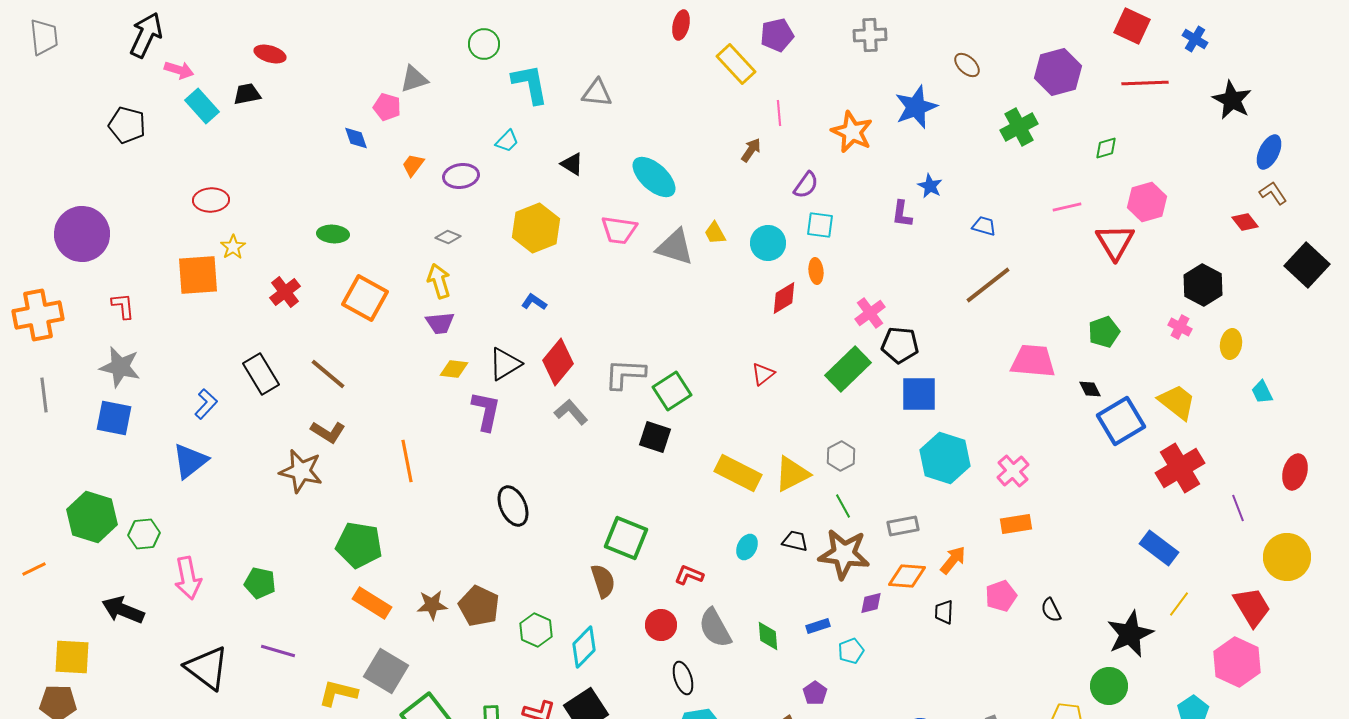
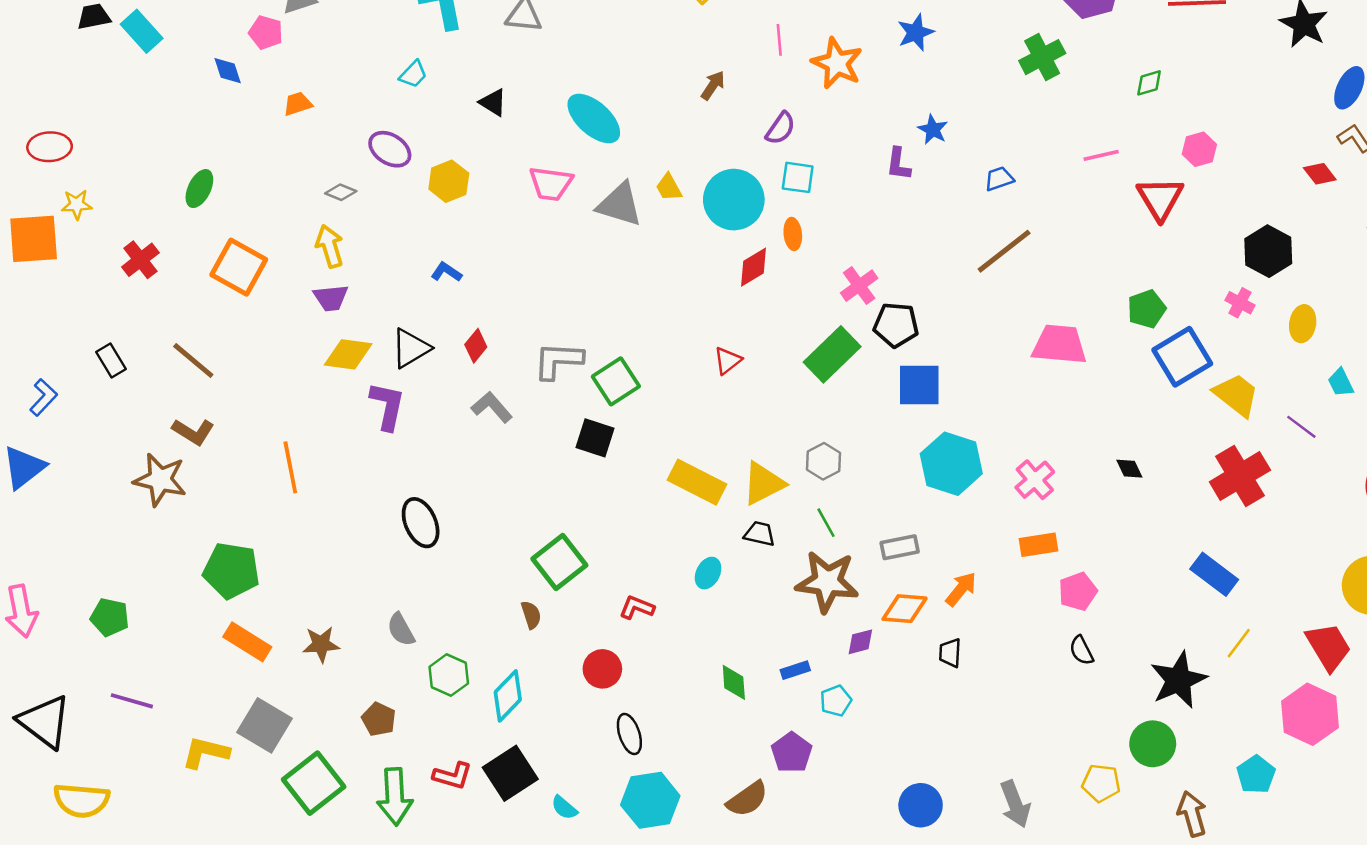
cyan rectangle: (202, 106) -> (142, 31), moved
blue star: (916, 107) -> (916, 33), size x0.7
pink line: (779, 113) -> (779, 40), moved
orange trapezoid: (413, 165) -> (298, 104), turned 35
purple ellipse: (461, 176) -> (390, 149), moved, turned 40
pink hexagon: (1147, 202) -> (1199, 149), size x0.7
blue trapezoid: (984, 226) -> (999, 179), turned -35
yellow hexagon: (536, 228) -> (449, 181), size x0.7
green ellipse: (333, 234) -> (199, 189), turned -68
cyan circle: (768, 243) -> (734, 200), size x1.4
yellow star: (233, 247) -> (77, 204), turned 30
red diamond: (558, 362) -> (476, 346), size x0.6
yellow diamond: (454, 369) -> (348, 354), size x1.4
black rectangle: (261, 374) -> (111, 361), size x0.7
black diamond: (1090, 389) -> (1129, 469), moved
blue square: (1121, 421) -> (1182, 357), moved
purple line: (1238, 508) -> (1301, 427), moved, turned -32
green square: (626, 538) -> (559, 562), turned 30
black trapezoid: (795, 541) -> (760, 534), moved
brown semicircle: (603, 581) -> (531, 615), size x0.7
pink pentagon: (1001, 596) -> (1078, 591), moved
brown pentagon: (479, 606) -> (379, 719), moved, size x0.7
gray semicircle: (715, 628) -> (401, 630), moved, size x0.7
purple pentagon: (815, 693) -> (792, 752), size x1.4

